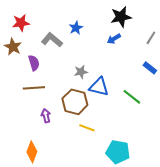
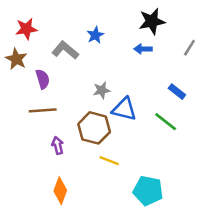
blue arrow: (114, 39) -> (143, 49), turned 32
blue rectangle: (150, 68) -> (177, 92), moved
orange diamond: (32, 152) -> (60, 191), moved

